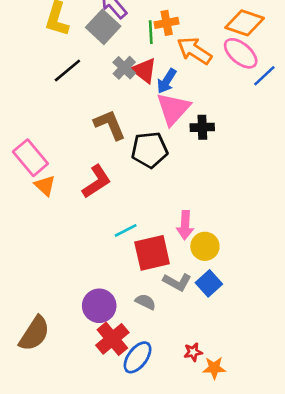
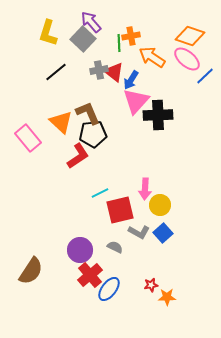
gray cross: (124, 68) -> (99, 70), turned 36
black cross: (202, 127) -> (158, 115), size x1.6
black pentagon: (149, 150) -> (93, 134), moved
orange triangle: (45, 185) -> (61, 122), moved, size x1.4

